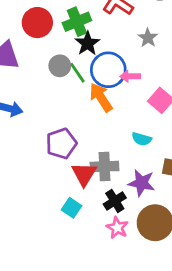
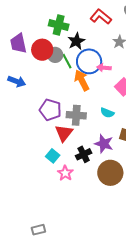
green cross: (77, 22) -> (59, 25), moved, turned 30
red circle: (37, 23) -> (42, 50), moved
purple pentagon: (61, 144) -> (50, 110), turned 30
gray cross: (105, 166) -> (76, 115), moved
pink star: (117, 228) -> (65, 173), moved

